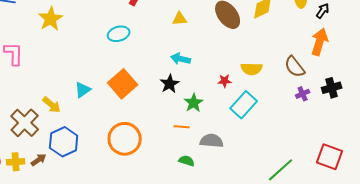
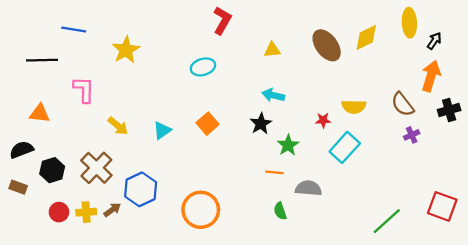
orange square: (123, 84) -> (208, 124), size x0.7
black cross: (332, 88) -> (449, 110), moved
yellow arrow: (52, 105) -> (118, 126), moved
orange circle: (125, 139) -> (201, 210), moved
green semicircle: (187, 161) -> (280, 211), turned -126

